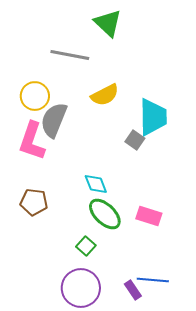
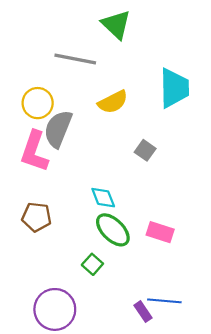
cyan trapezoid: (153, 117) -> (174, 88), moved
purple circle: (81, 288) -> (55, 309), moved

